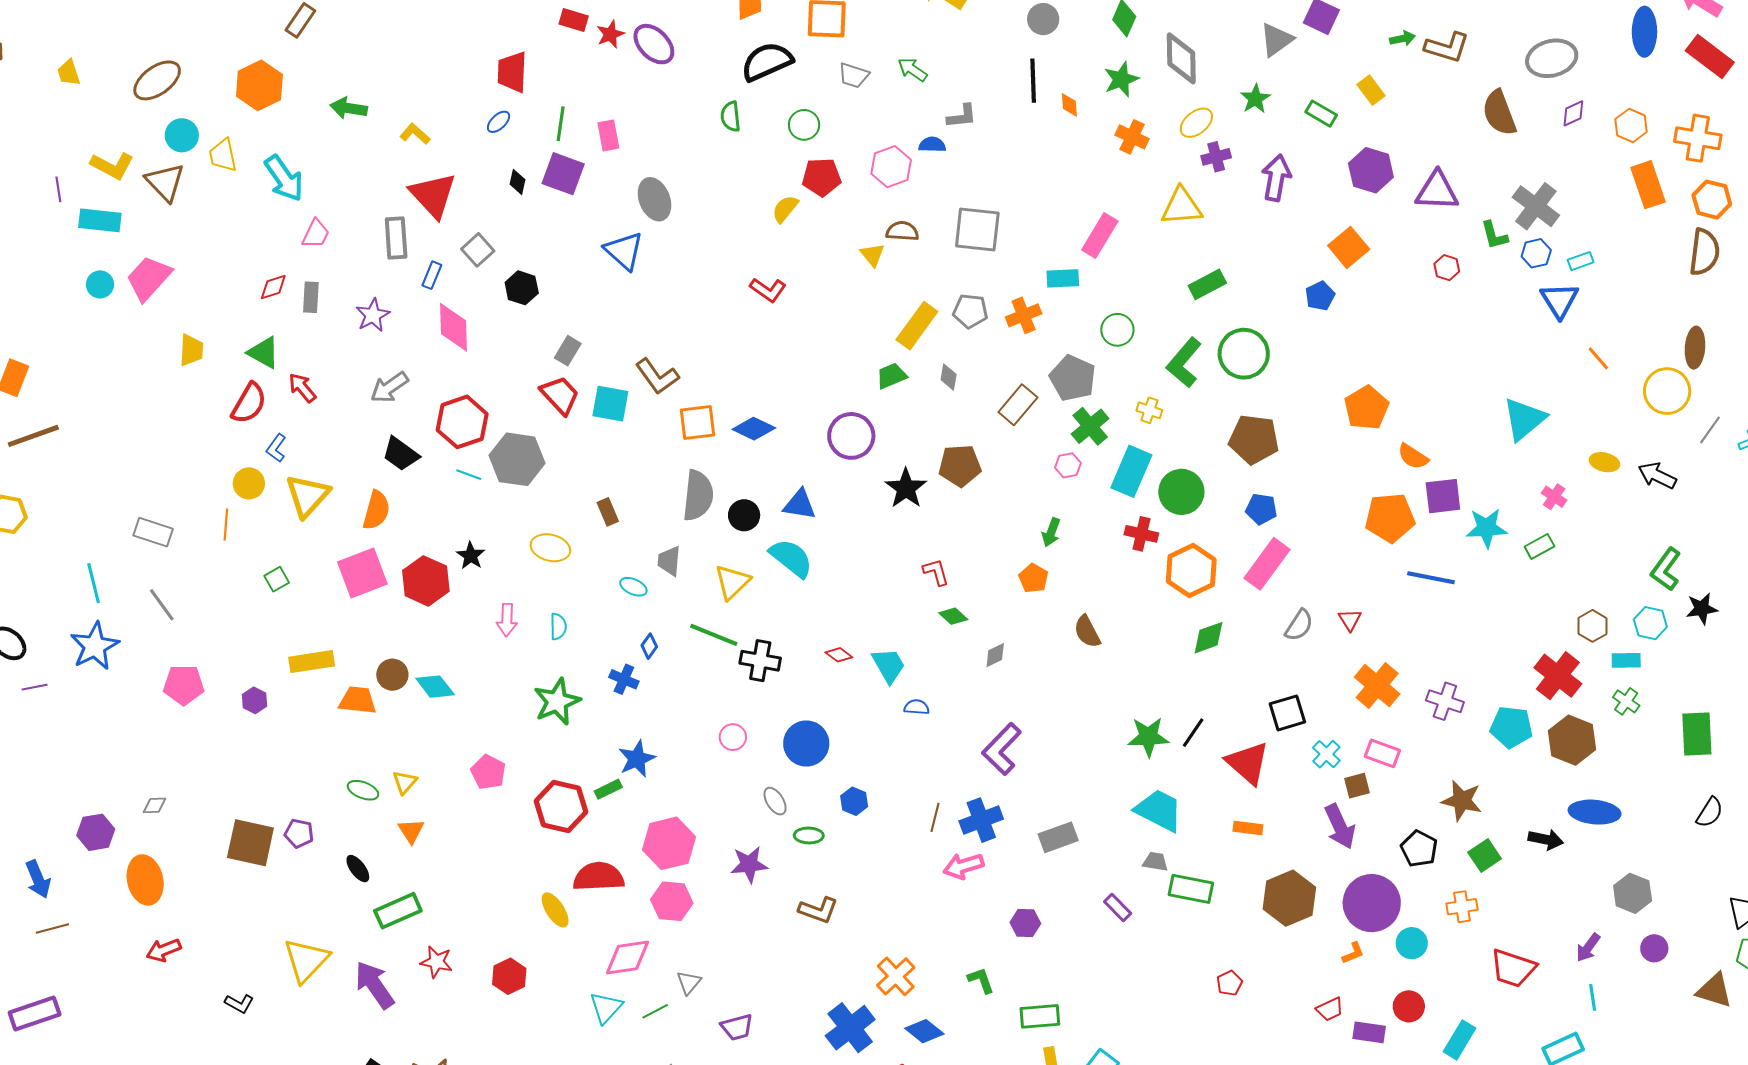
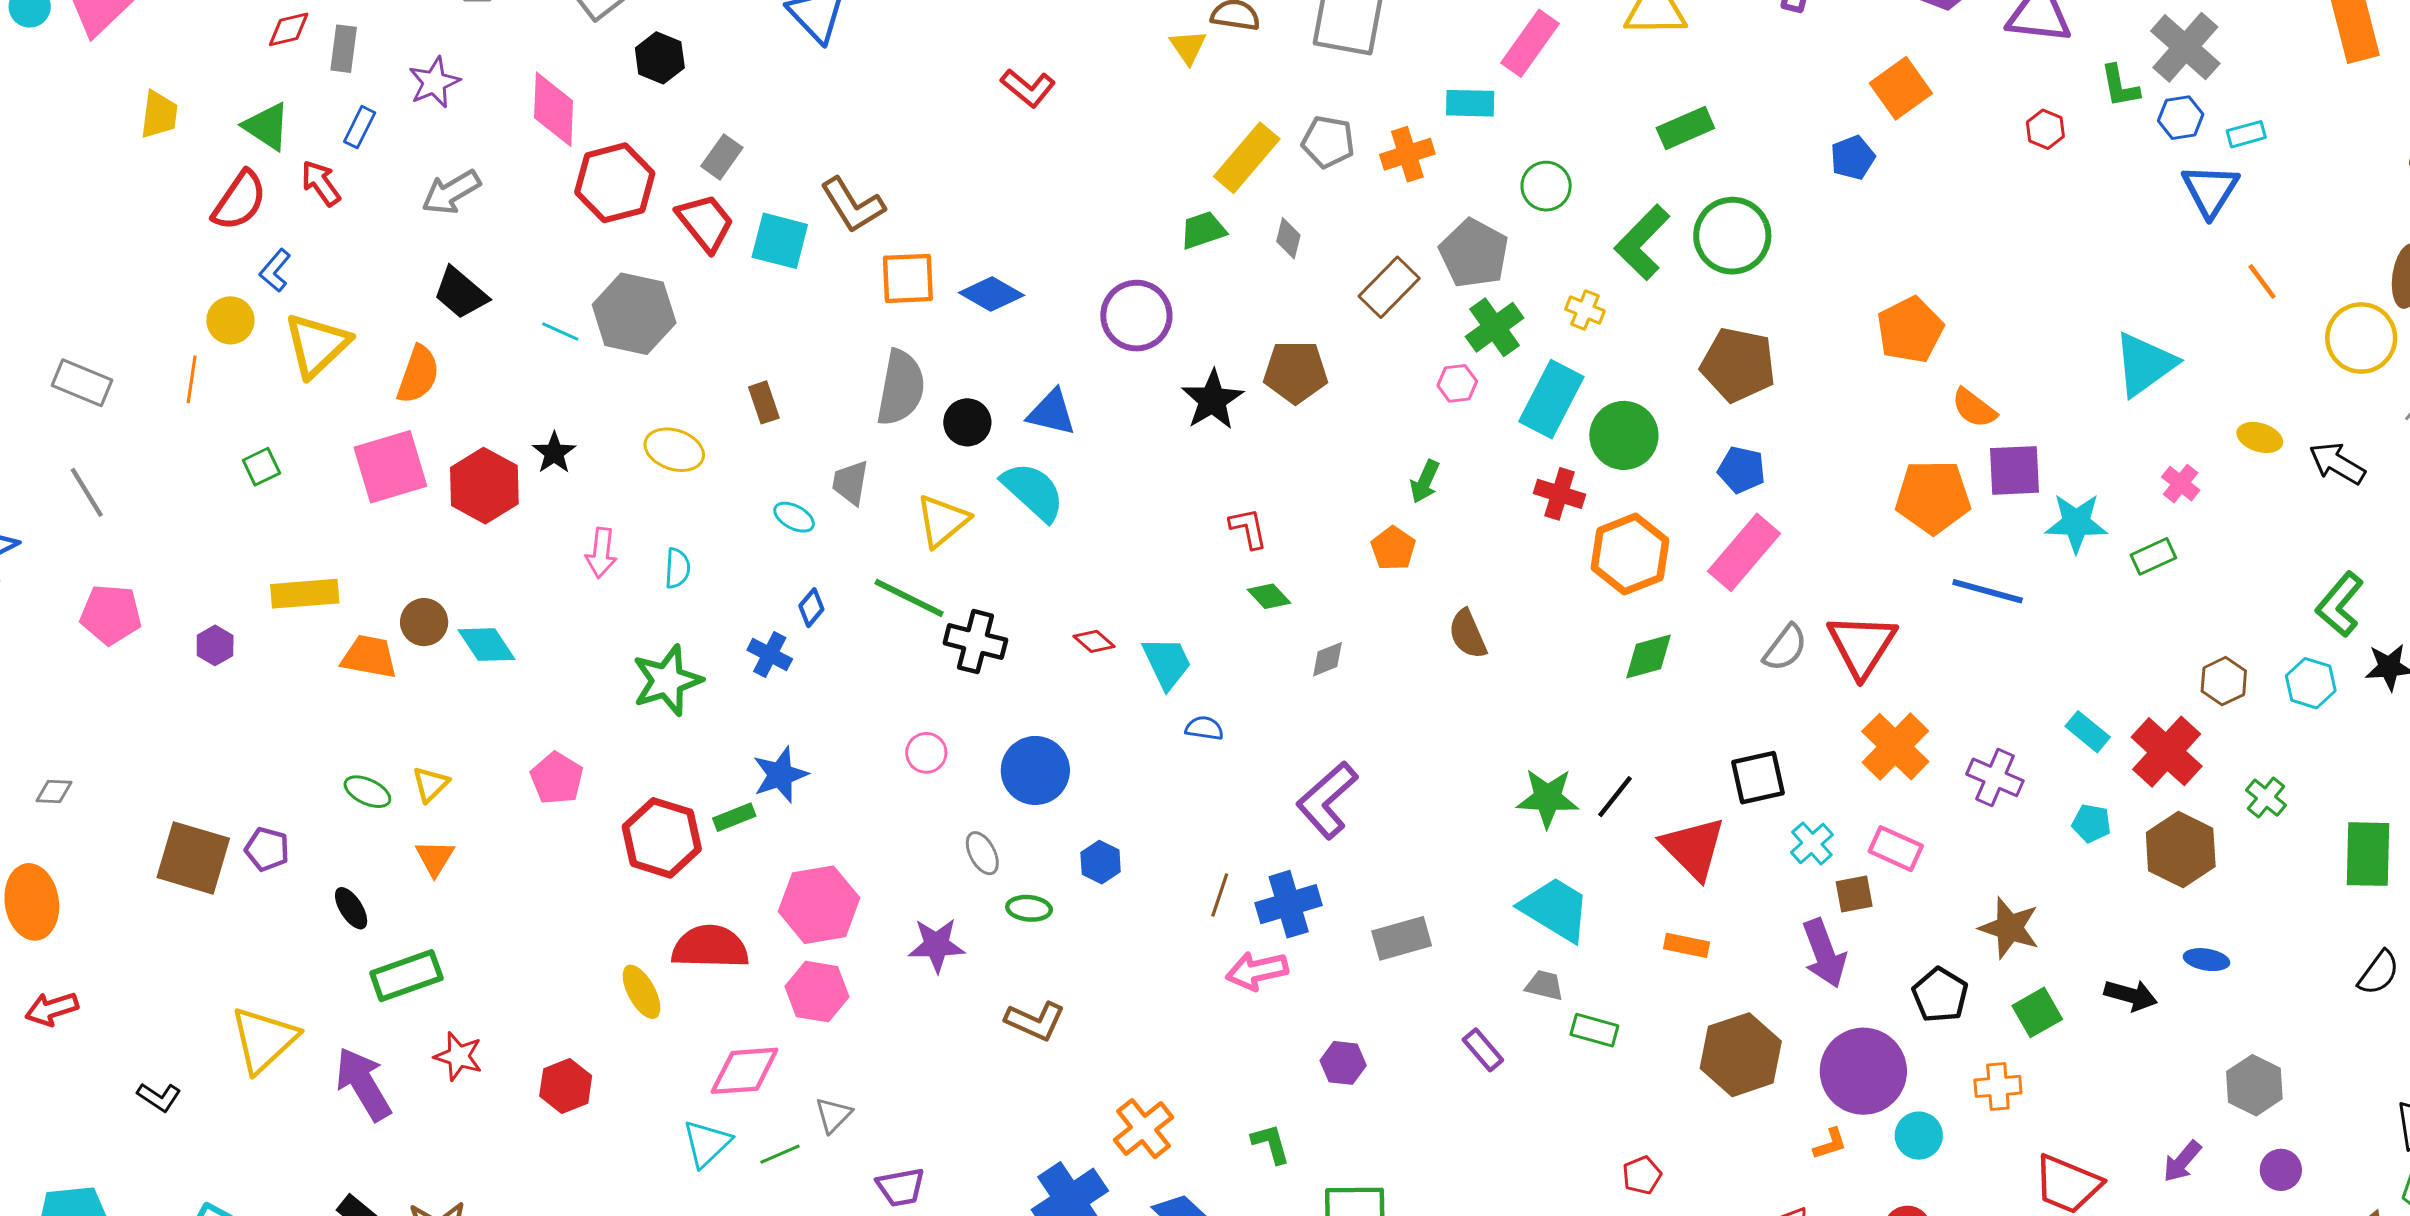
blue rectangle: (432, 275) -> (360, 127), moved
red hexagon: (462, 422) -> (615, 183), moved
red triangle: (1350, 620) -> (1862, 645), size x2.0
cyan rectangle: (1626, 660) -> (2088, 732), moved, turned 36
cyan pentagon: (1511, 727) -> (2091, 823), size x0.6
blue ellipse: (1595, 812) -> (2207, 960), size x0.6
green rectangle: (1191, 889) -> (1594, 1030), size x0.7

